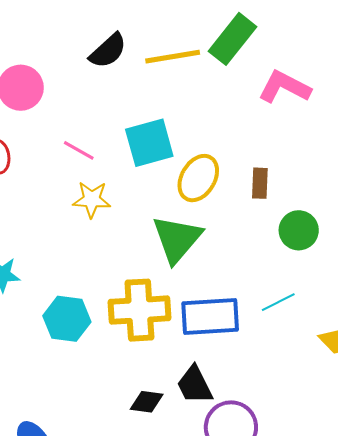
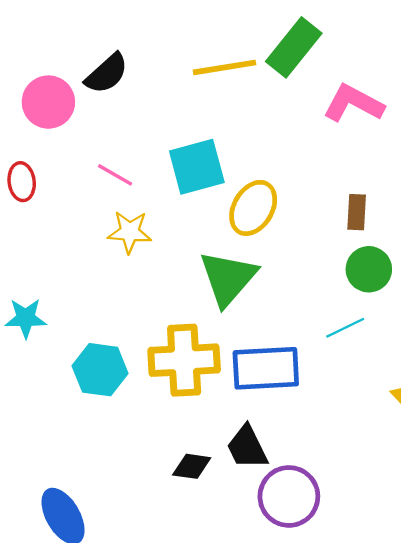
black semicircle: (108, 51) -> (107, 74), moved
brown rectangle: (260, 183) -> (357, 212), moved
cyan line: (278, 302) -> (345, 328), moved

